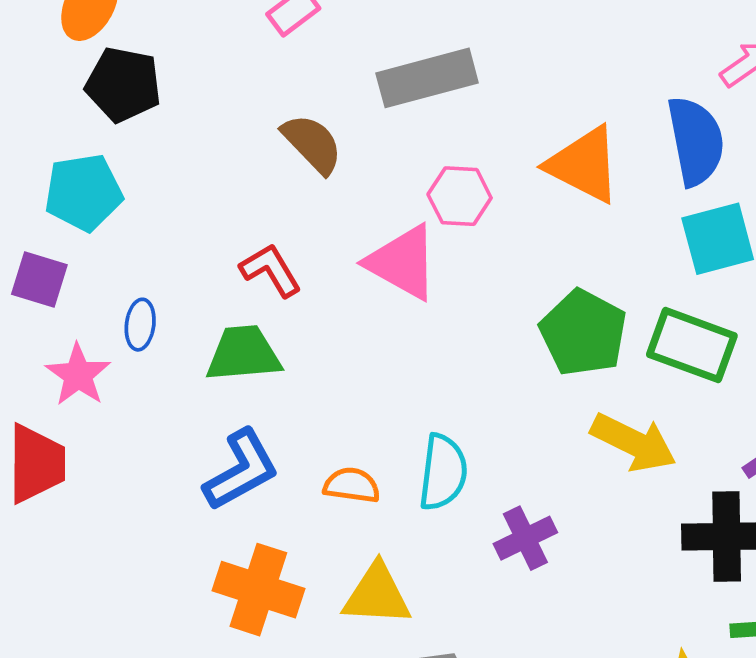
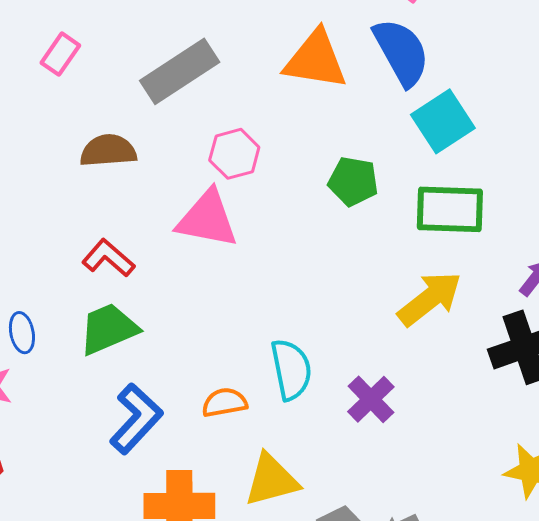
brown semicircle: (312, 144) -> (108, 151), turned -32
orange triangle: (584, 165) -> (315, 60), moved
green pentagon: (583, 333) -> (353, 181), moved, size x0.7
yellow arrow: (634, 442) -> (430, 299), turned -46

